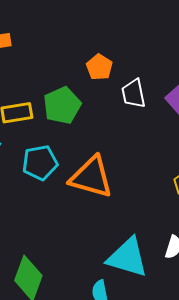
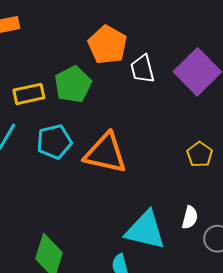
orange pentagon: (99, 67) -> (107, 45), size x1.5

